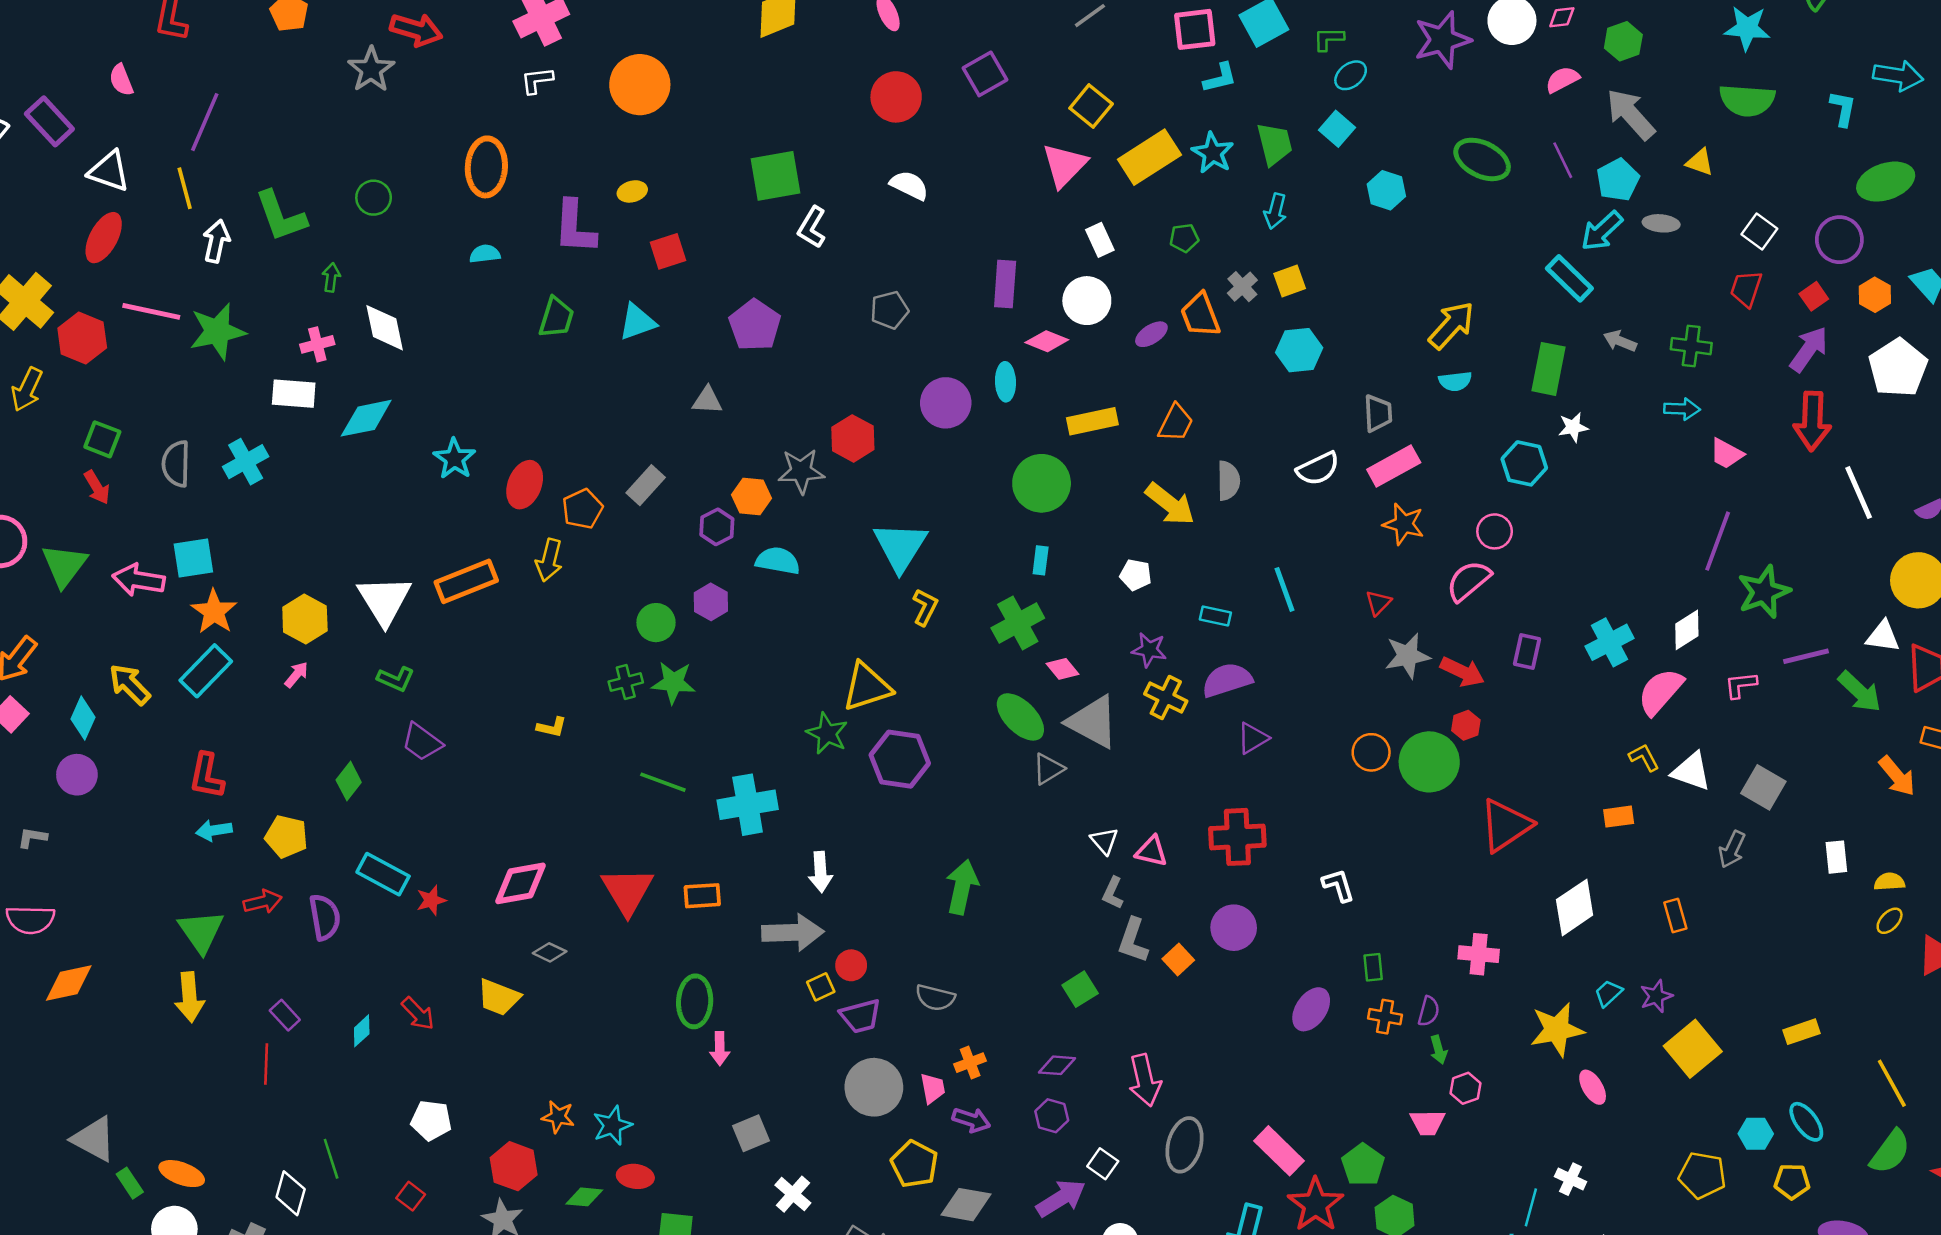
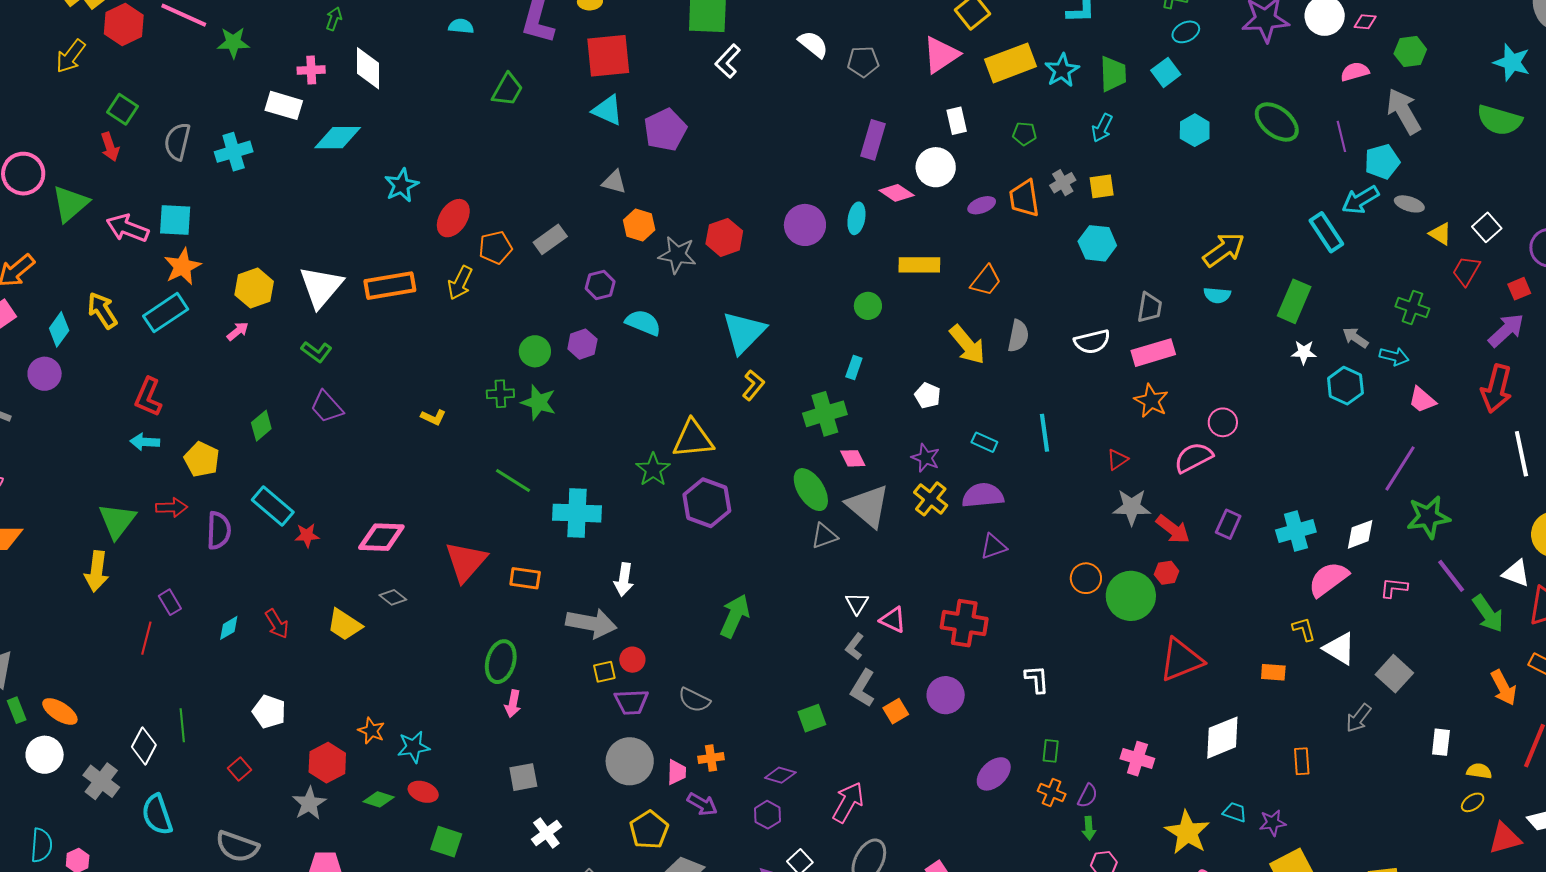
yellow triangle: (1700, 162) -> (1440, 234), moved
red square: (668, 251) -> (608, 56), size x1.6
gray pentagon: (889, 310) -> (863, 62), moved
cyan triangle: (637, 322) -> (607, 110), moved, turned 32
green star: (217, 331) -> (233, 43), size x0.7
gray arrow: (1620, 341) -> (1355, 338), moved
cyan hexagon: (1524, 463) -> (1345, 386), moved
green circle: (1042, 483) -> (868, 306), size x0.6
orange hexagon: (752, 496) -> (639, 225), moved
purple line: (1806, 656) -> (1451, 576), turned 54
cyan trapezoid: (1608, 993) -> (1235, 812), turned 50
yellow star: (1557, 1030) -> (1187, 832), turned 30
pink arrow: (1145, 1080) -> (848, 802), turned -150

